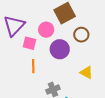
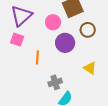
pink square: (30, 43) -> (17, 40), moved

